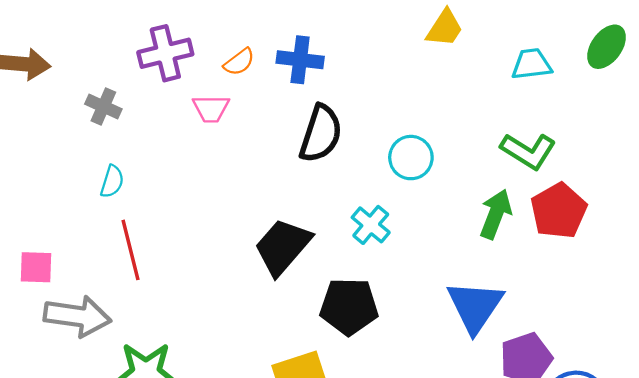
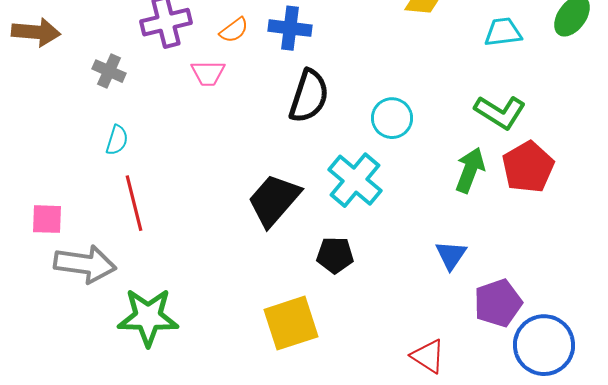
cyan cross: (371, 225) -> (355, 180), size x1.5
black pentagon: (349, 306) -> (335, 255), size x0.7
blue triangle: (475, 306) -> (451, 255), size x0.6

